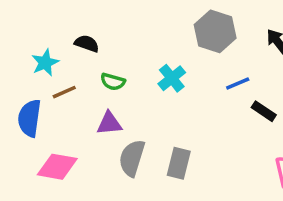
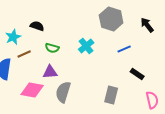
black rectangle: (264, 111) -> (137, 74), moved
gray rectangle: (179, 163) -> (111, 95), moved
pink diamond: (57, 167) -> (32, 90), moved

